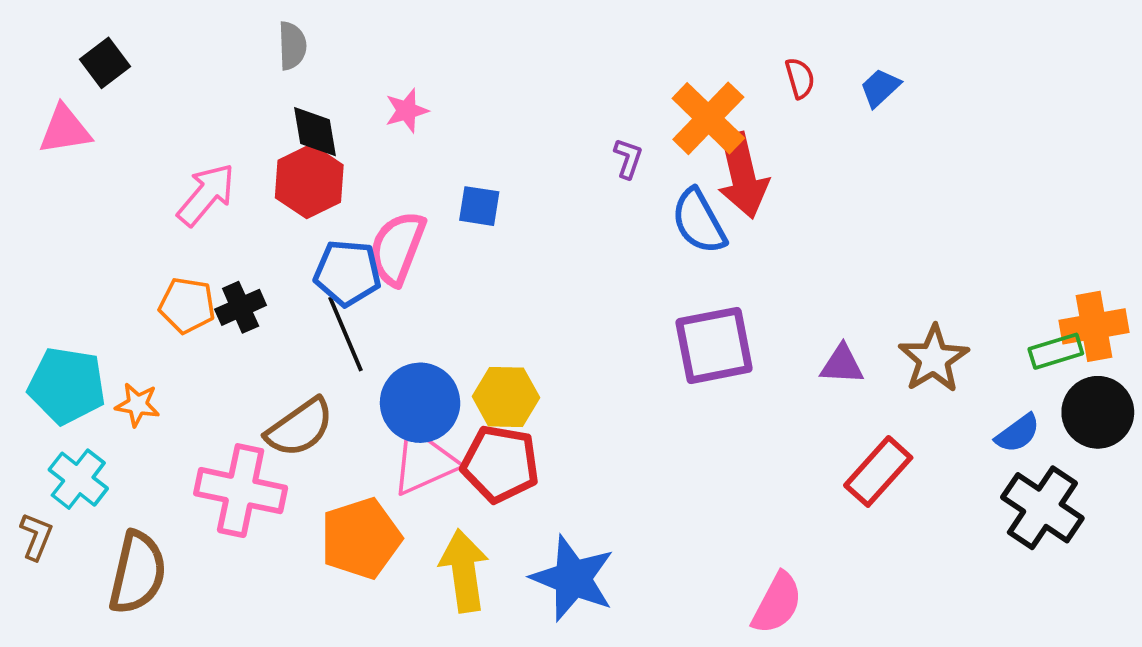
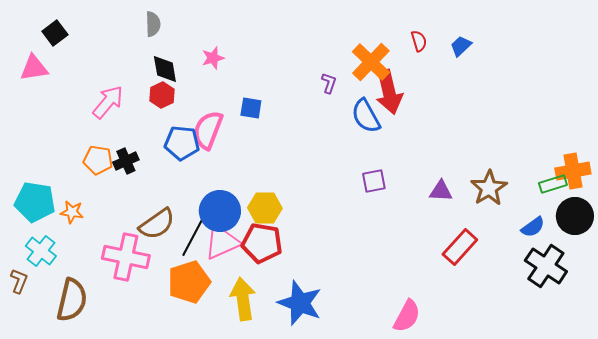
red hexagon: (309, 181) -> (162, 95), size x0.7
black line: (346, 334) -> (193, 237), moved, turned 51
purple square: (714, 345) -> (374, 181), size x0.6

